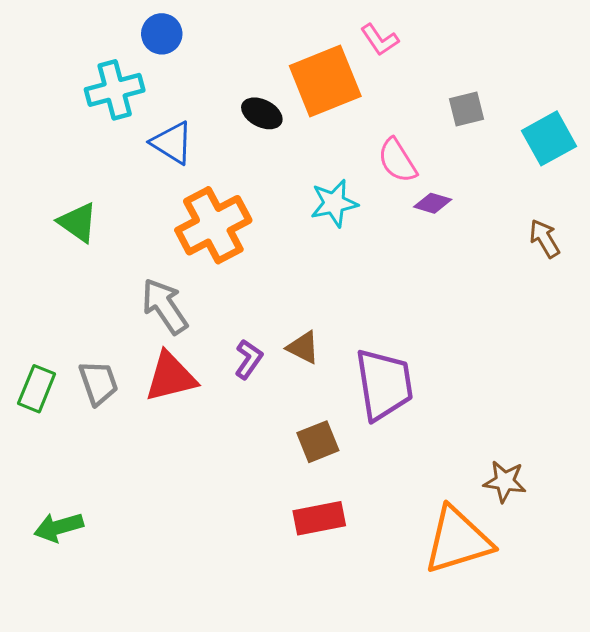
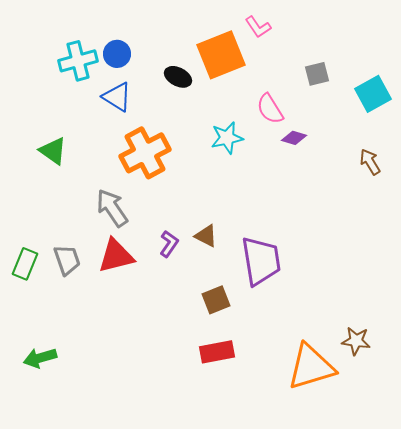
blue circle: (162, 34) -> (117, 54), moved
brown star: (505, 481) -> (356, 341), moved

